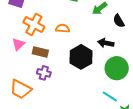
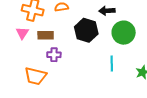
cyan line: (110, 96) -> (112, 63), moved, turned 70

